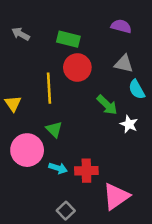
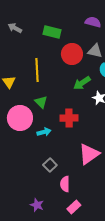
red circle: (77, 67) -> (72, 54), moved
green arrow: (107, 105) -> (82, 83), turned 102
cyan arrow: (58, 168) -> (44, 132), turned -32
red cross: (86, 171) -> (69, 118), moved

